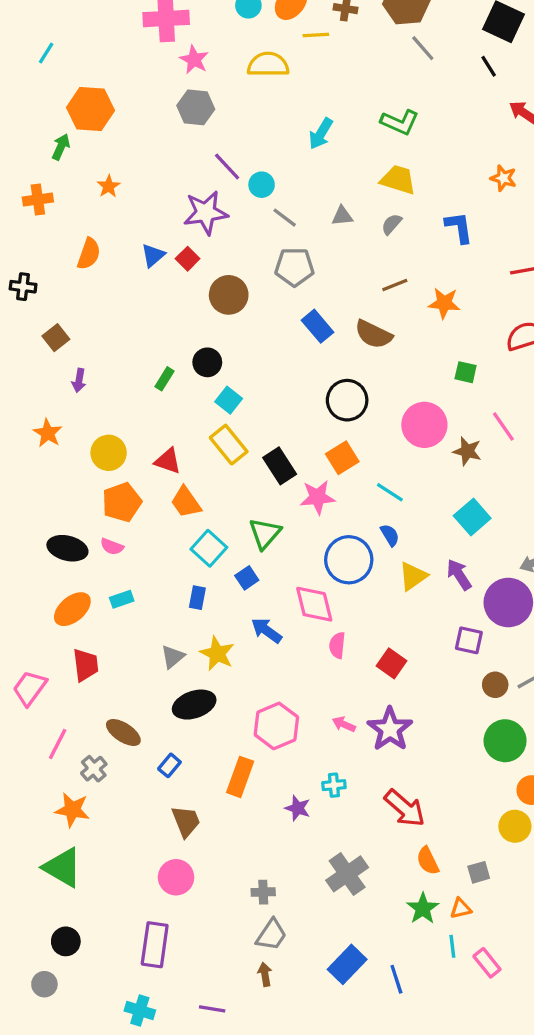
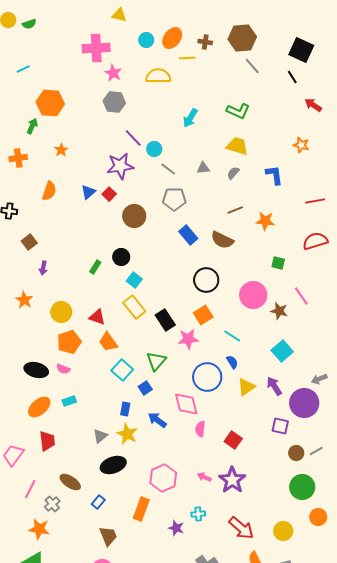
cyan line: (46, 53) -> (23, 69), turned 32
blue rectangle: (197, 598) -> (125, 409), moved
yellow circle: (515, 826) -> (283, 531), moved

